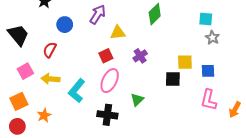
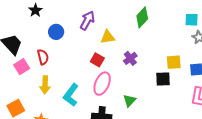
red semicircle: (50, 50) -> (43, 57), turned 140
red square: (106, 56) -> (97, 60), turned -32
pink square: (25, 71) -> (22, 67), moved
yellow arrow: (50, 79) -> (45, 85), turned -90

